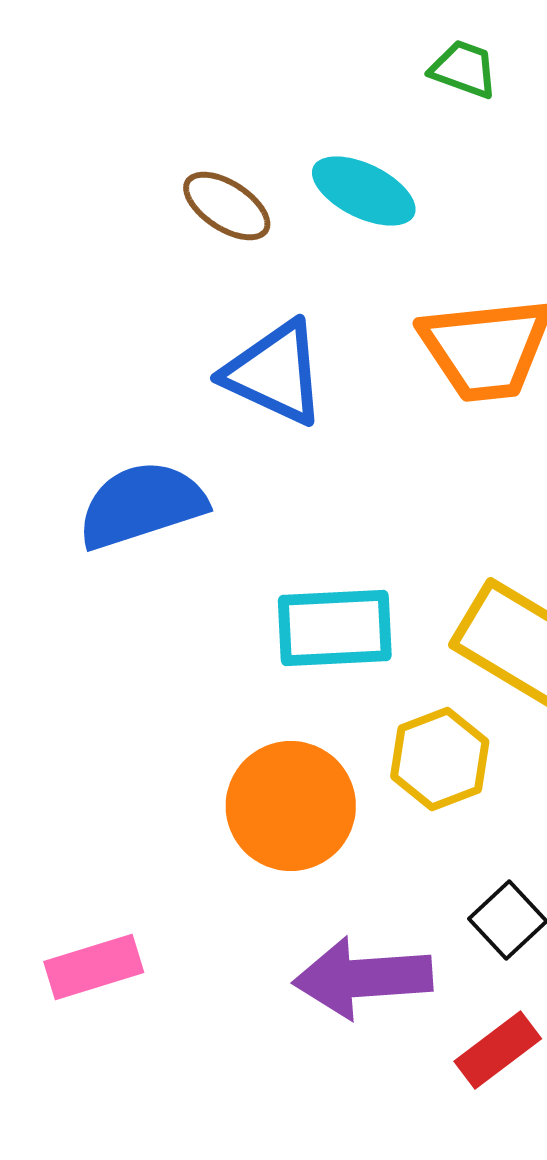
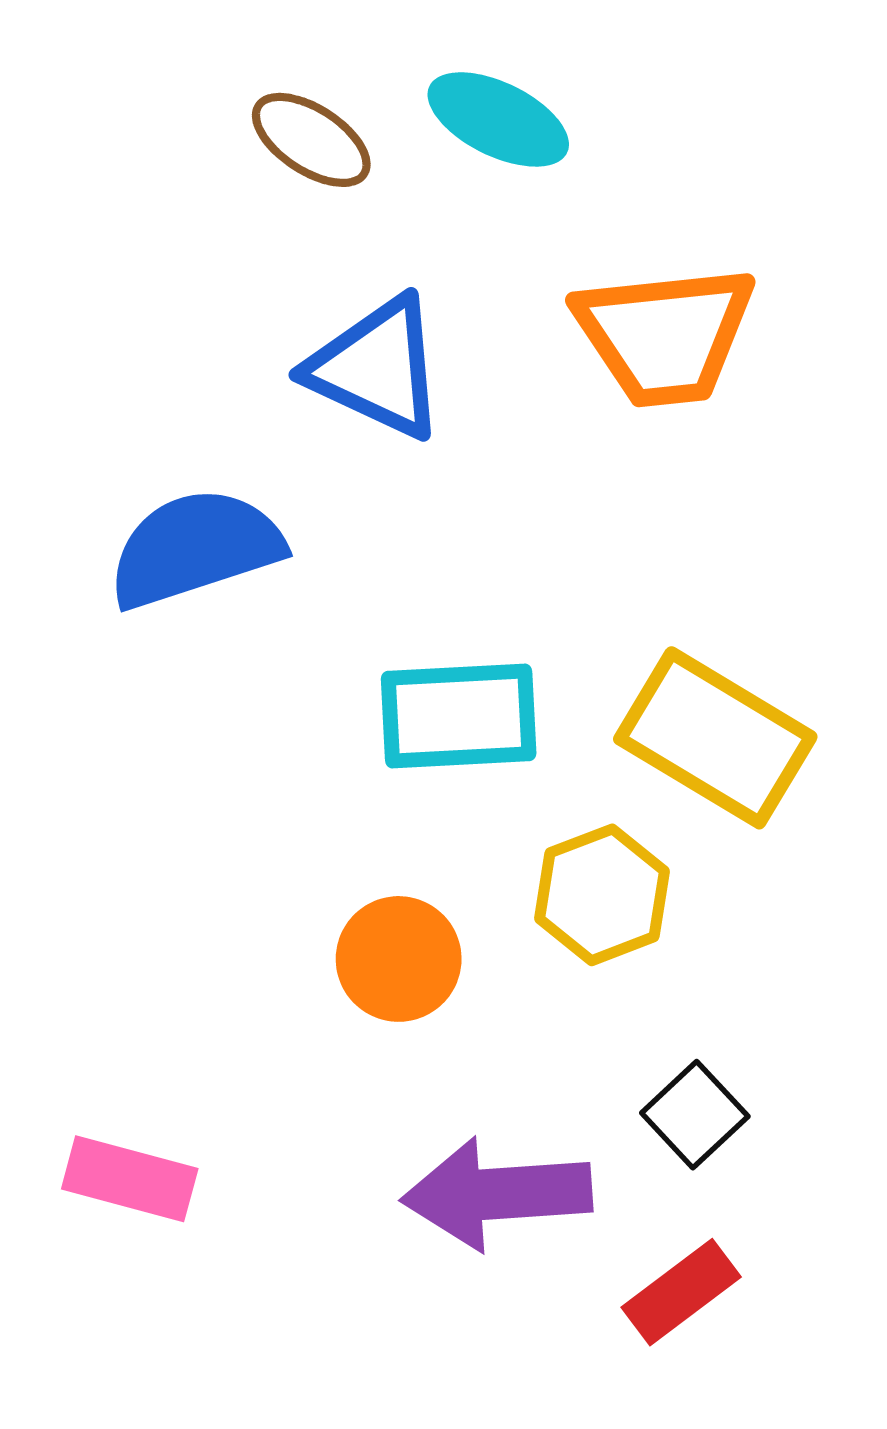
orange circle: (291, 806) -> (399, 959), size x0.7
pink rectangle: (94, 967) -> (130, 1179), turned 32

